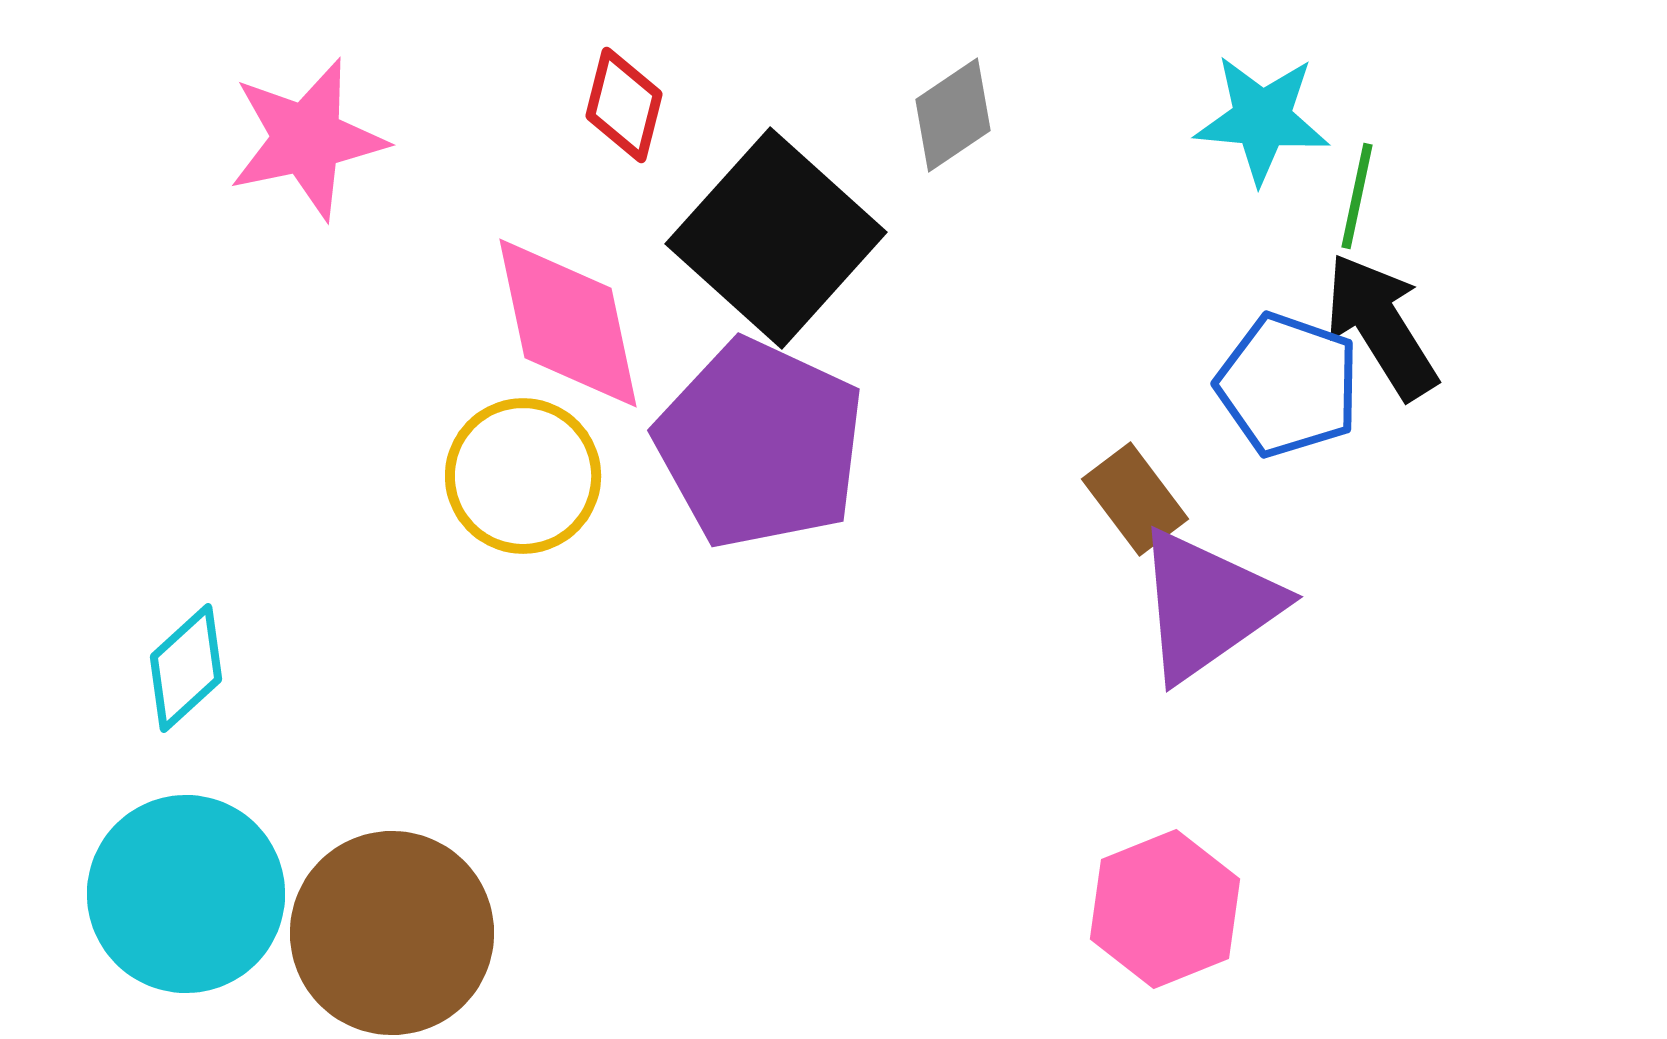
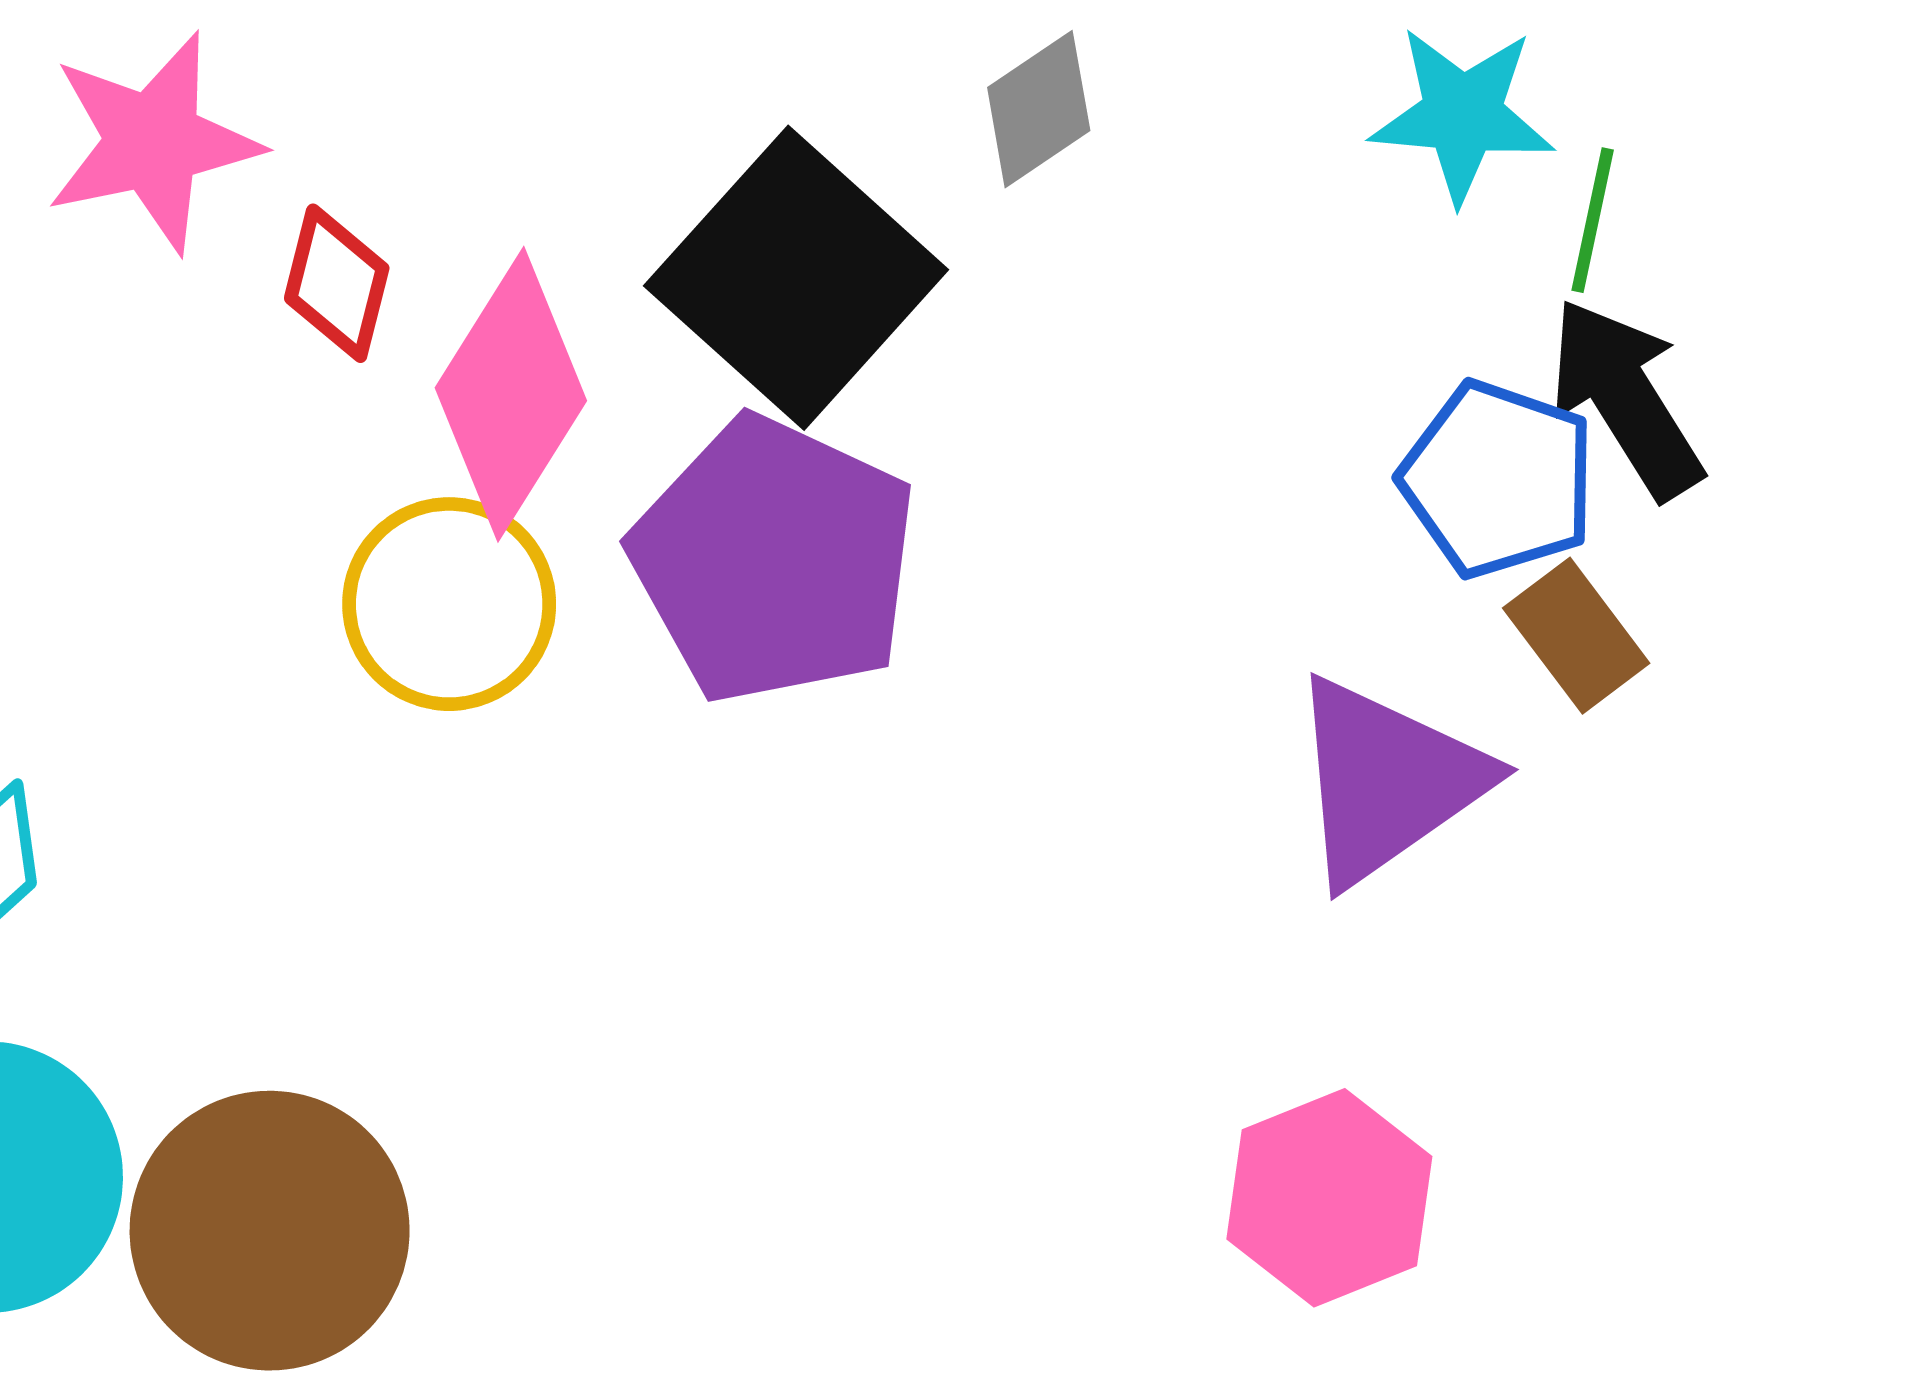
red diamond: (624, 105) -> (337, 283), moved
pink diamond: (568, 323) -> (511, 394), turned 44
brown rectangle: (1135, 499) -> (1576, 636), moved

